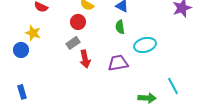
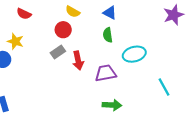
red arrow: (85, 59) -> (78, 60), moved
cyan line: (173, 86) -> (164, 87), moved
green arrow: (147, 98) -> (112, 105), moved

